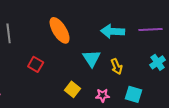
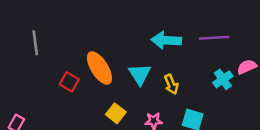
orange ellipse: (60, 30) -> (99, 68), moved

